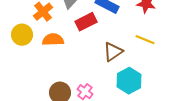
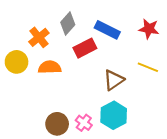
cyan hexagon: (129, 81) -> (114, 115), moved

